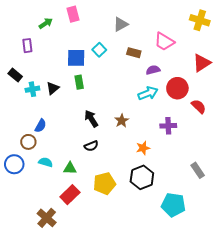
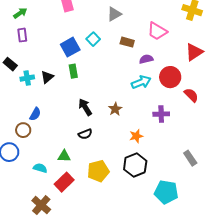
green arrow: (46, 23) -> (20, 13), moved
blue square: (76, 58) -> (70, 47), turned -30
cyan semicircle: (46, 162) -> (40, 168), moved

